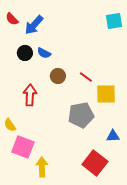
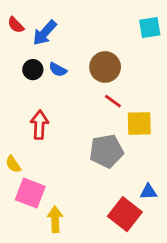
brown circle: (58, 76) -> (105, 67), moved, size x1.5
blue triangle: (113, 136) -> (148, 192), moved

